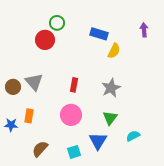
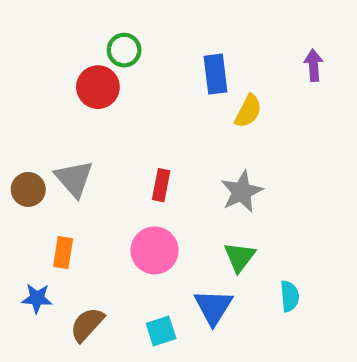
blue rectangle: (99, 34) -> (216, 74), turned 66
blue star: (11, 125) -> (37, 298), moved
cyan semicircle: (133, 136) -> (290, 296), turned 112

